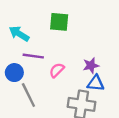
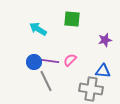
purple line: (33, 56) -> (50, 61), moved
purple star: (91, 65) -> (105, 40), moved

